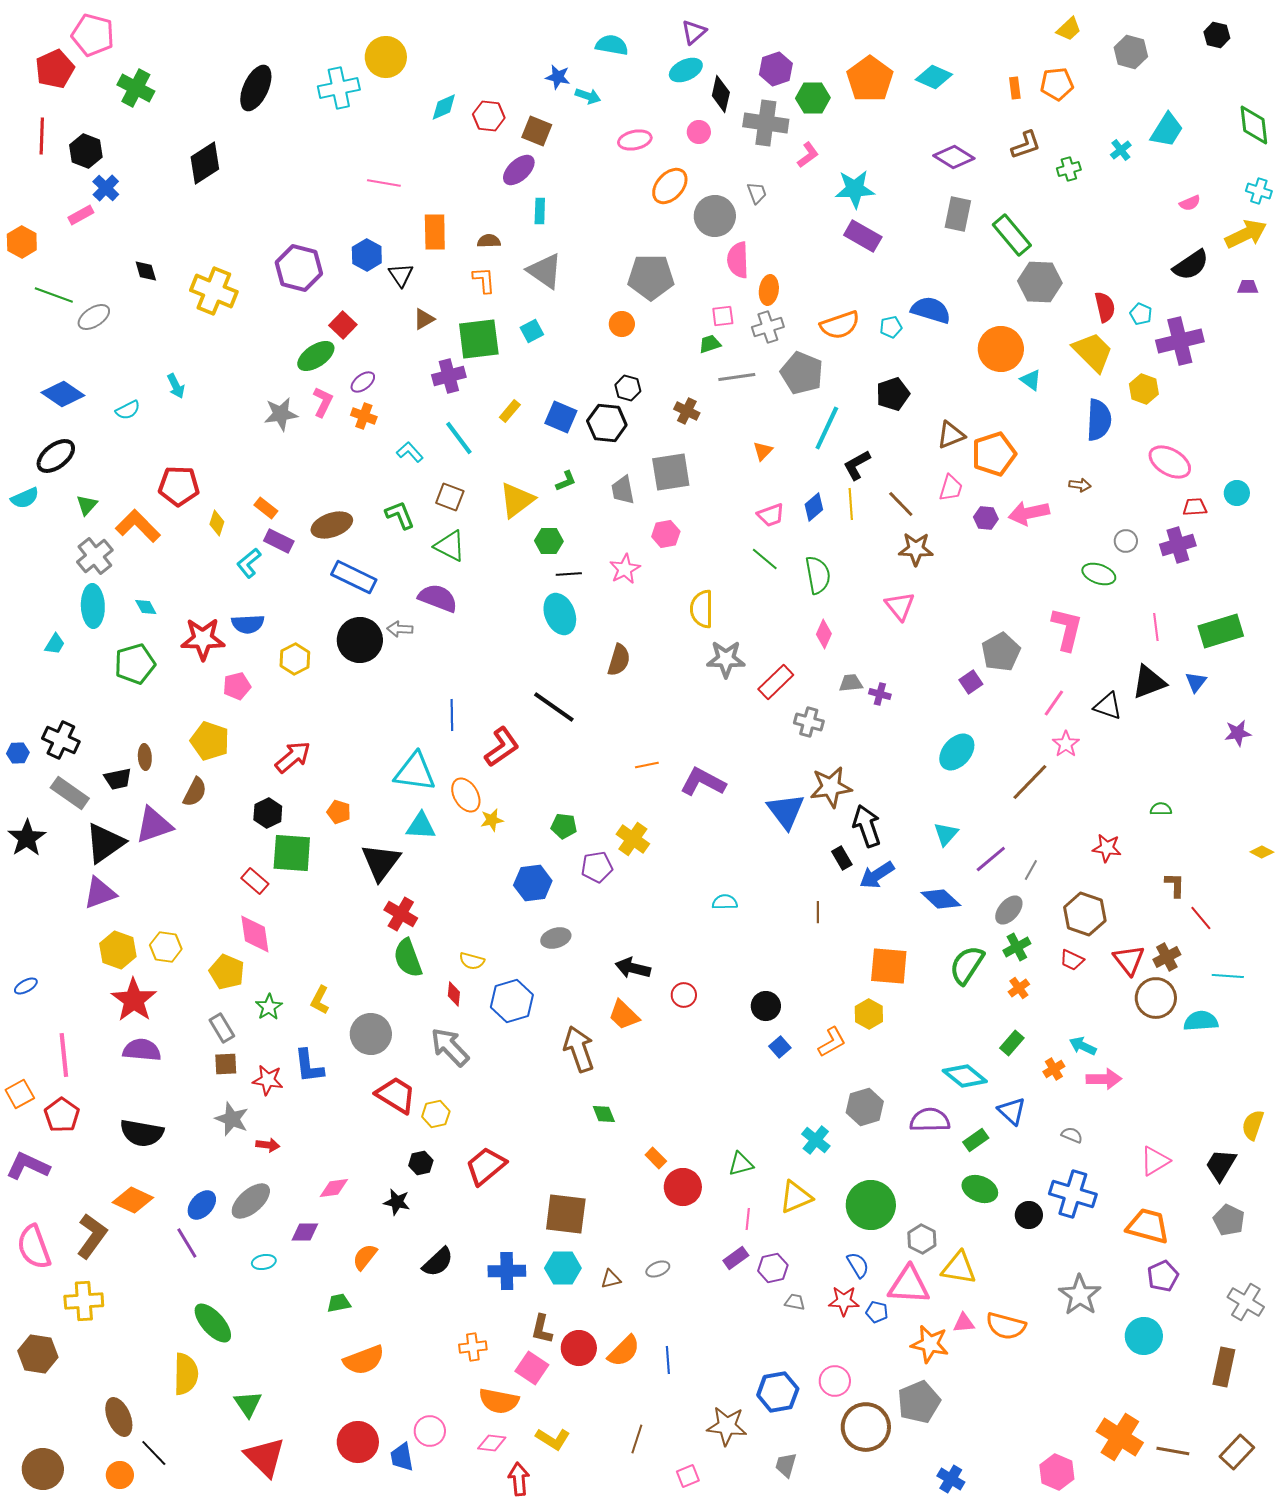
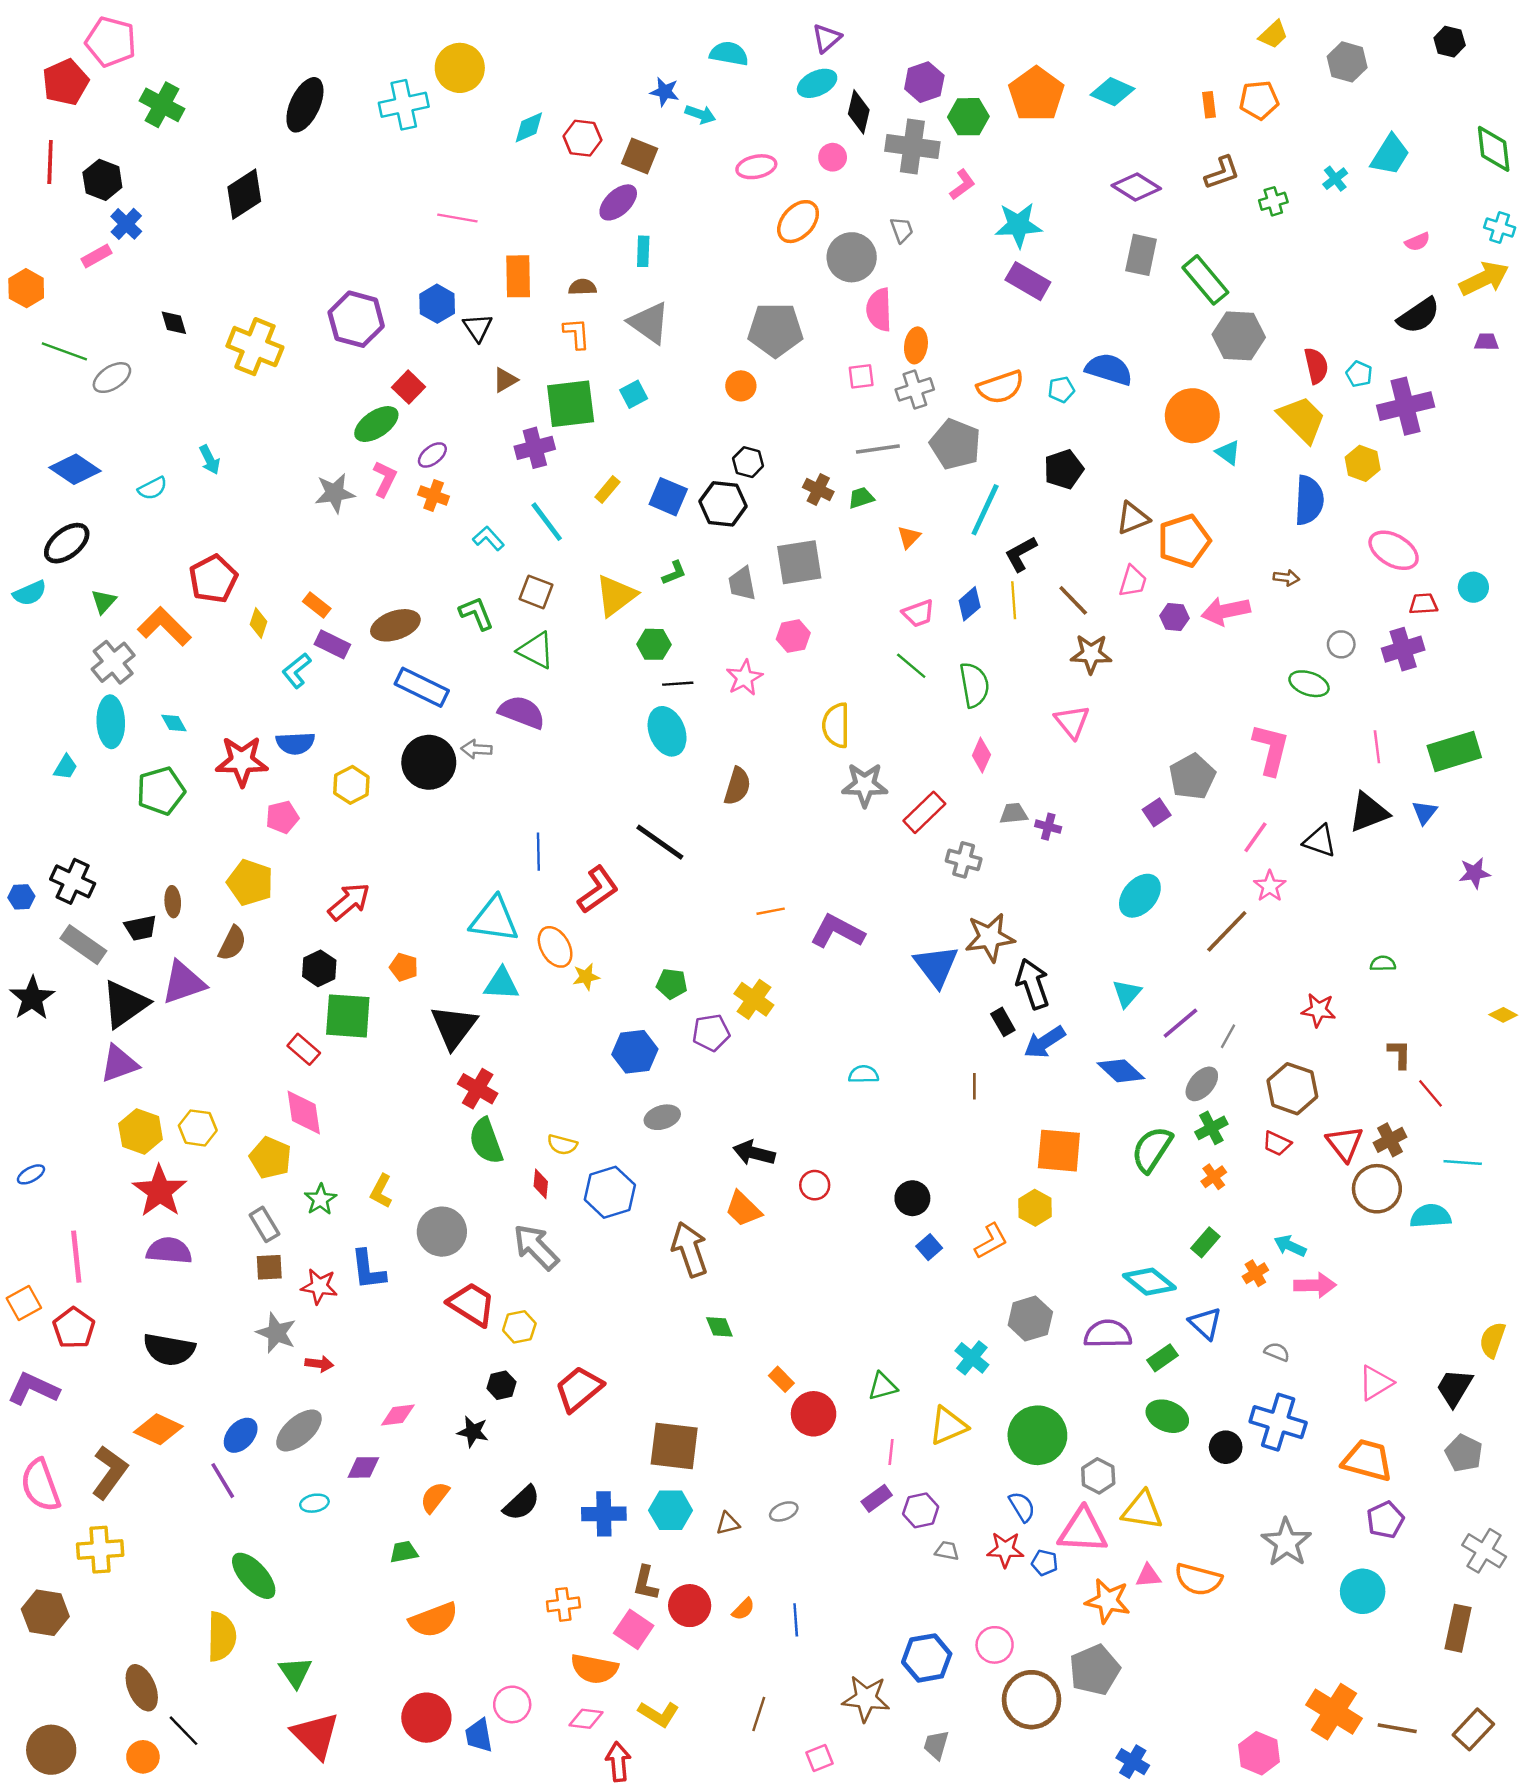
green trapezoid: (710, 344) -> (861, 498), moved
red pentagon: (179, 486) -> (213, 579), turned -30
orange semicircle: (624, 1351) -> (743, 1609), size x0.6

